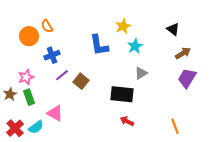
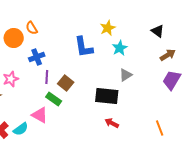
purple line: (62, 75) -> (47, 77), turned -48
green rectangle: (29, 97) -> (54, 99), moved, turned -35

